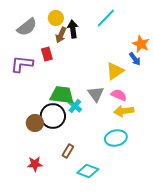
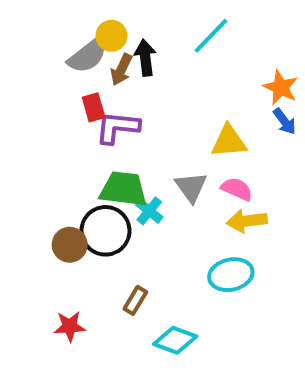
gray semicircle: (27, 27) -> (88, 56), moved
blue arrow: (135, 59) -> (285, 121), moved
purple L-shape: (22, 64) -> (117, 127), moved
yellow triangle: (115, 71) -> (229, 141), turned 30

